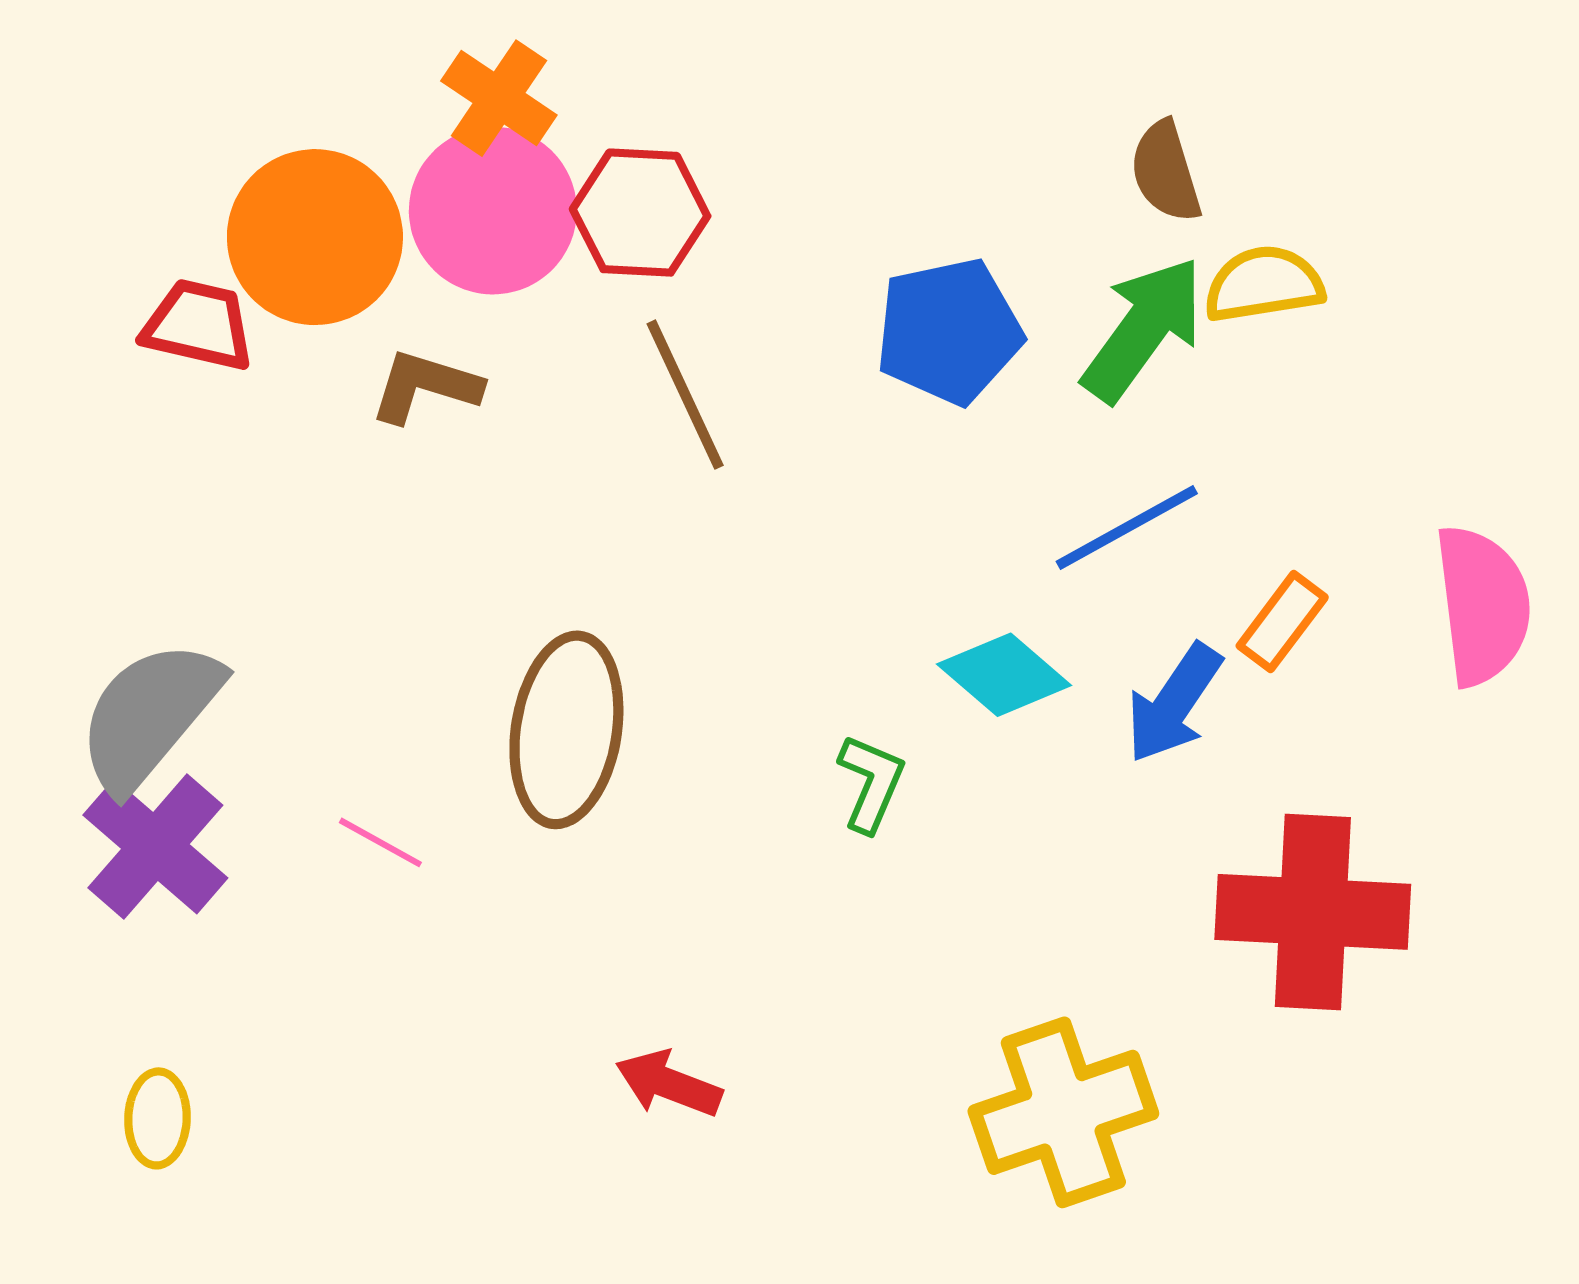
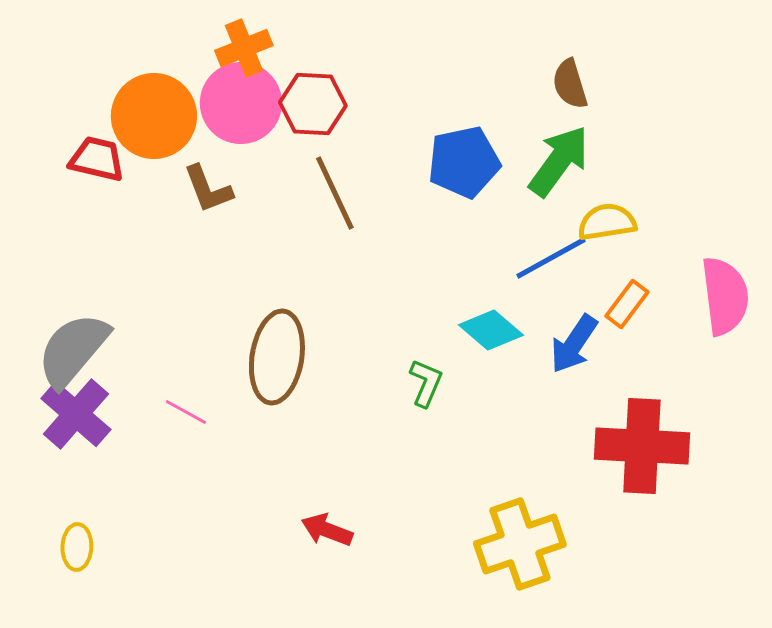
orange cross: (499, 98) -> (244, 48), turned 34
yellow semicircle: (1264, 284) -> (607, 222), moved
brown L-shape: (425, 386) -> (208, 189), turned -128

